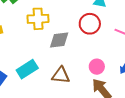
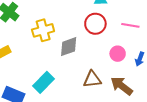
pink circle: (97, 67) -> (118, 54), moved
brown triangle: (61, 75) -> (92, 79), moved

